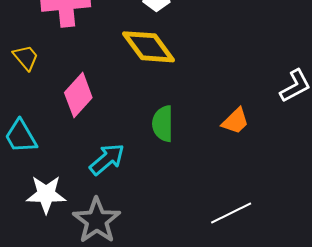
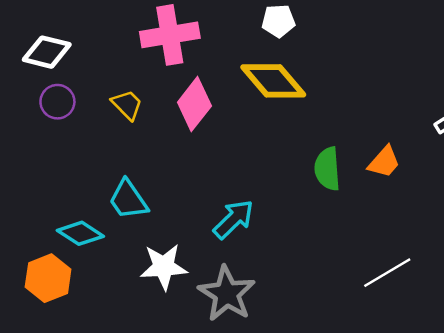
pink diamond: (78, 95) -> (194, 104), moved
green semicircle: (163, 124) -> (327, 169), moved

